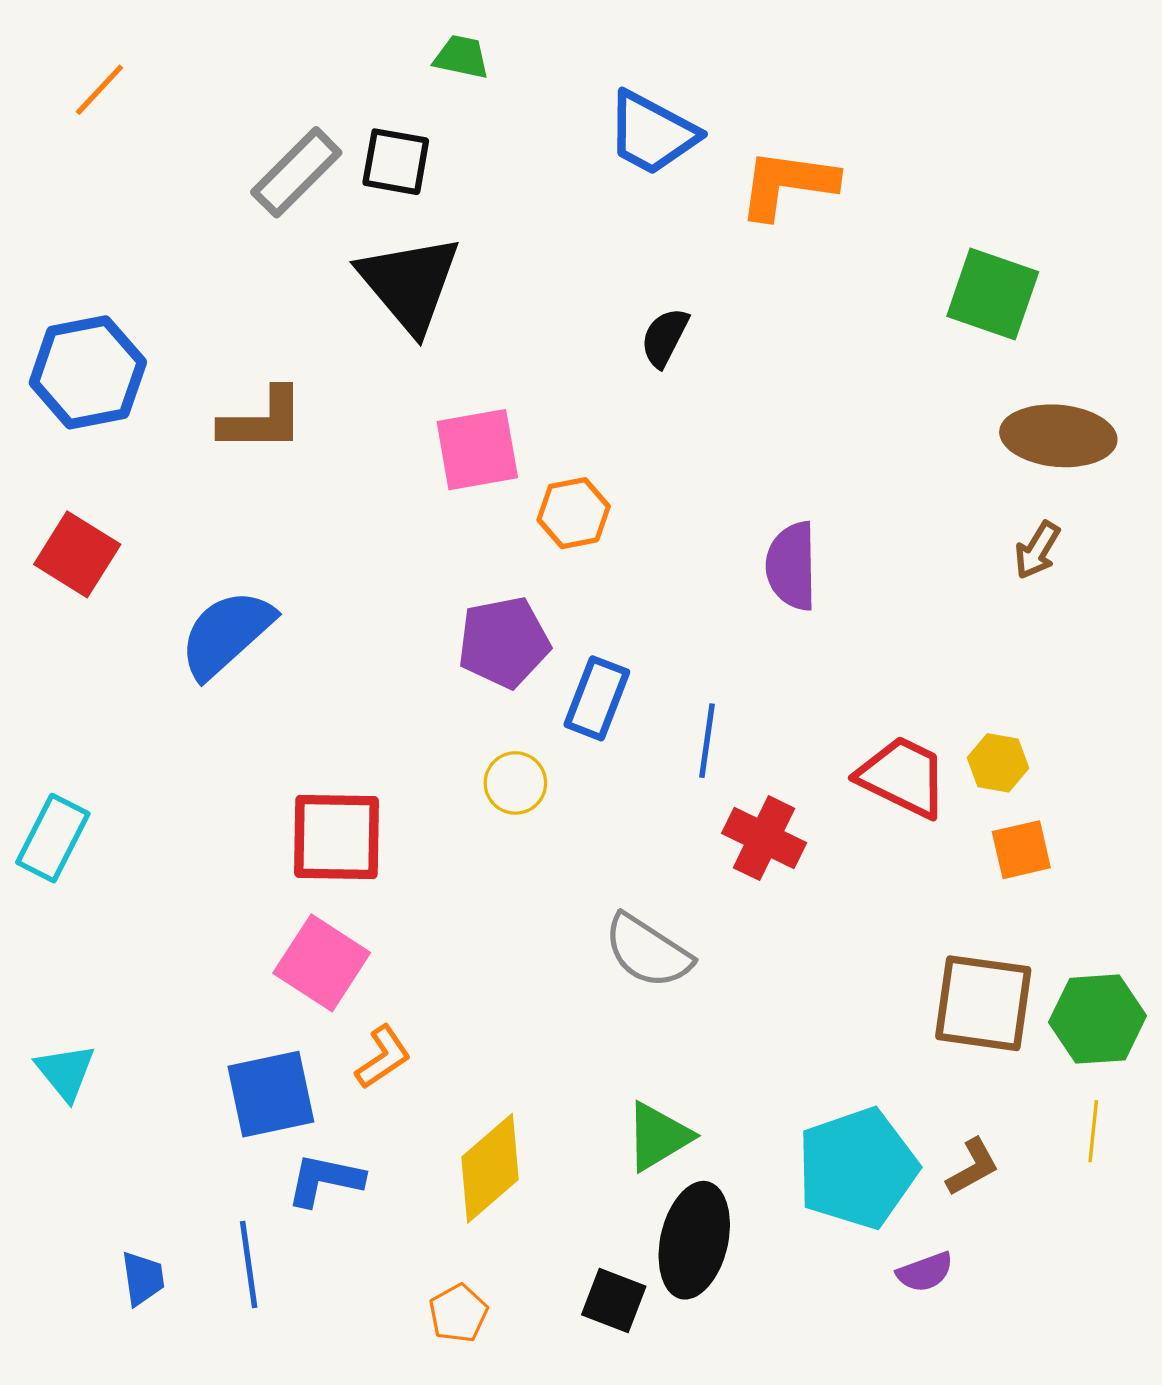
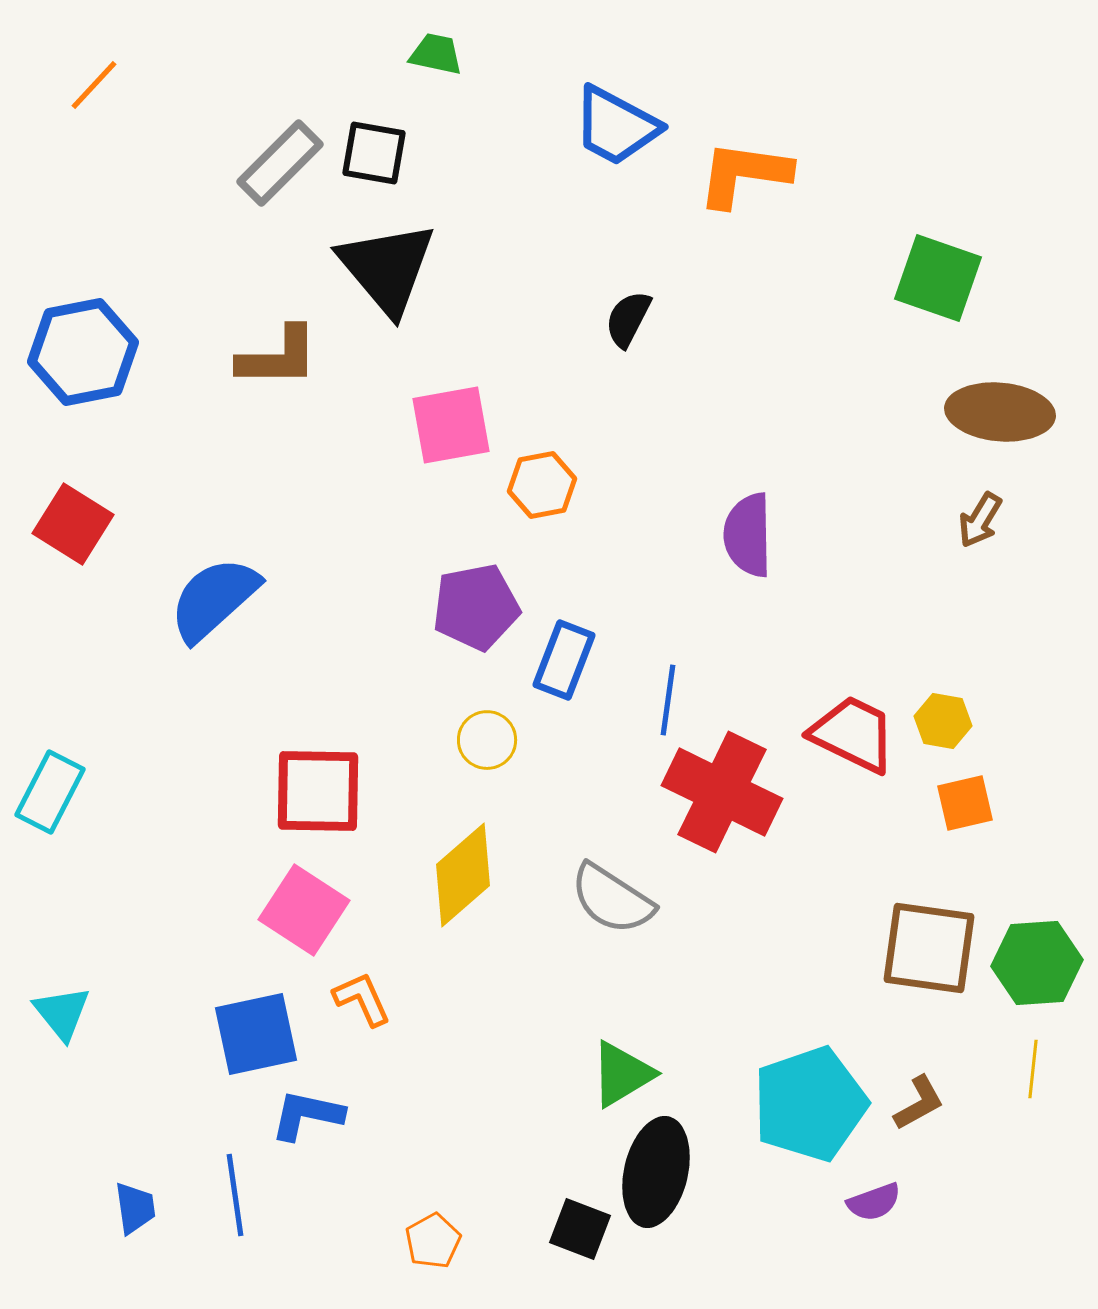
brown L-shape: (262, 420) -> (278, 357), moved
red cross: (764, 838) -> (722, 792), size x1.5
orange L-shape: (383, 1057) -> (362, 999), turned -80
yellow diamond: (490, 1168) -> (463, 875), moved

